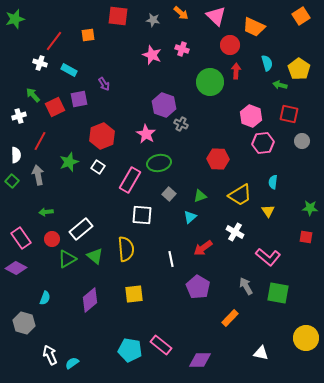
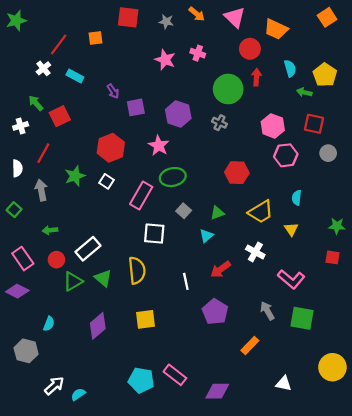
white cross: (40, 63) -> (43, 68), turned 32
purple square: (79, 99) -> (136, 107), moved
gray cross: (181, 124) -> (219, 123), moved
green square: (12, 181) -> (14, 210), moved
white arrow: (50, 355) -> (54, 386), turned 72

